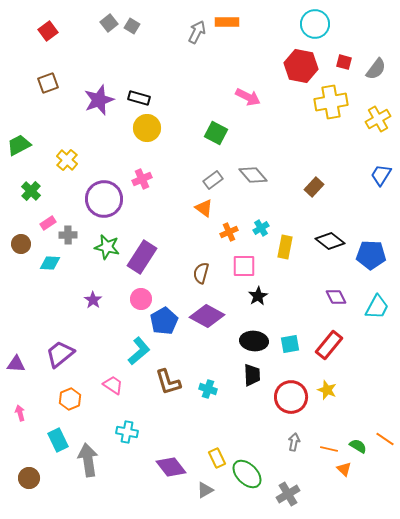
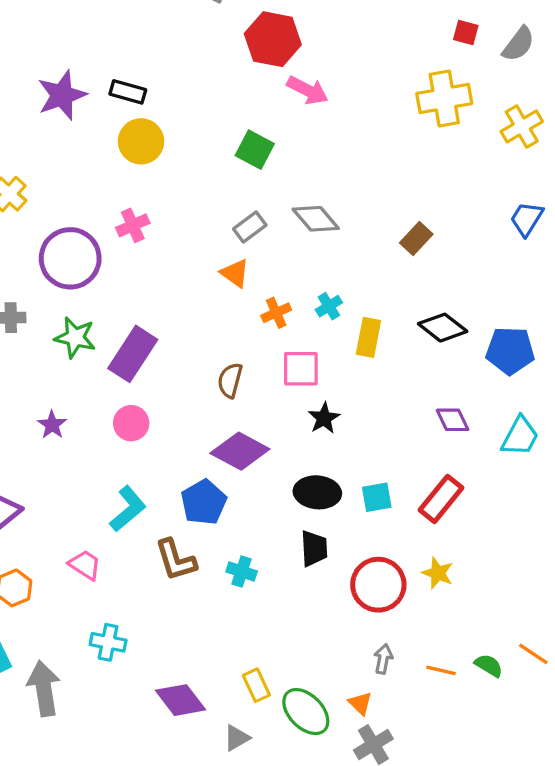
red hexagon: (301, 66) -> (273, 39), moved
blue pentagon: (164, 321) -> (204, 502), moved
orange triangle: (344, 469) -> (360, 703), moved

